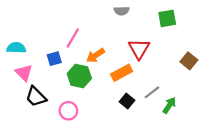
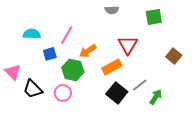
cyan semicircle: (16, 48) -> (32, 34), moved
pink triangle: (24, 73) -> (13, 72), moved
black square: (127, 101) -> (117, 93), size x1.5
pink circle: (68, 111) -> (63, 93), moved

